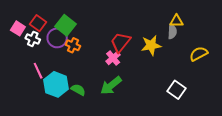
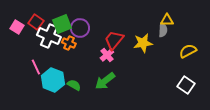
green square: (66, 25) -> (62, 24), turned 30
purple circle: (57, 38) -> (80, 28), moved
white cross: (33, 39) -> (49, 36), moved, size x1.6
white square: (176, 90) -> (186, 85), moved

